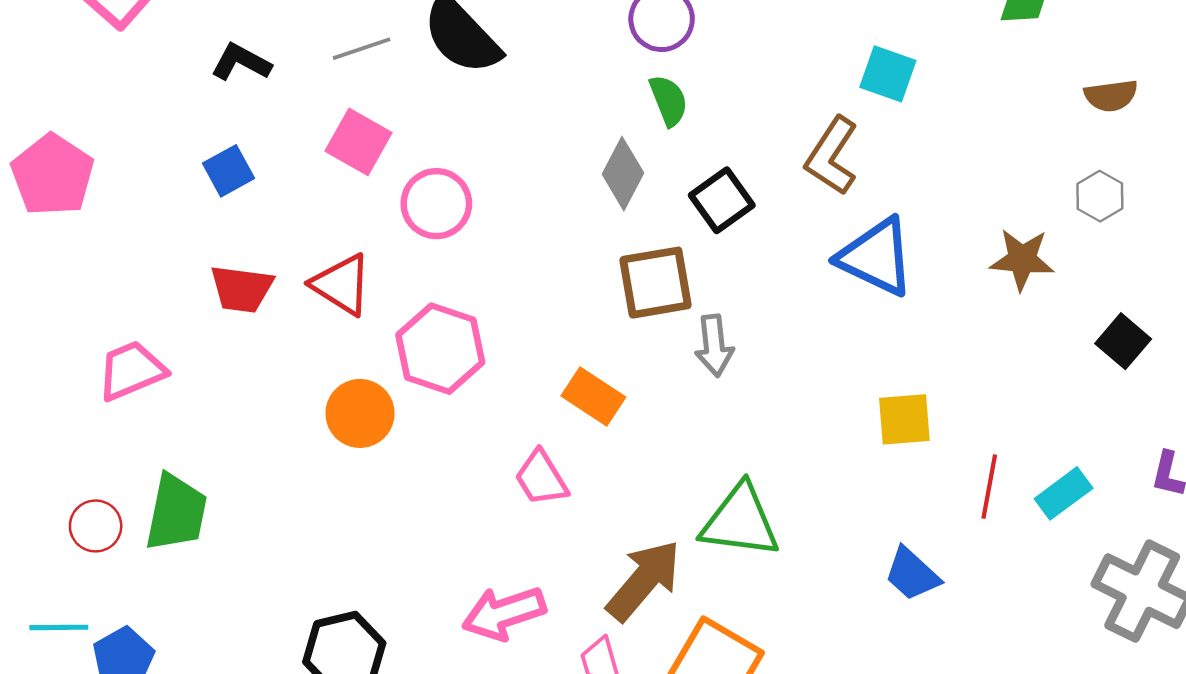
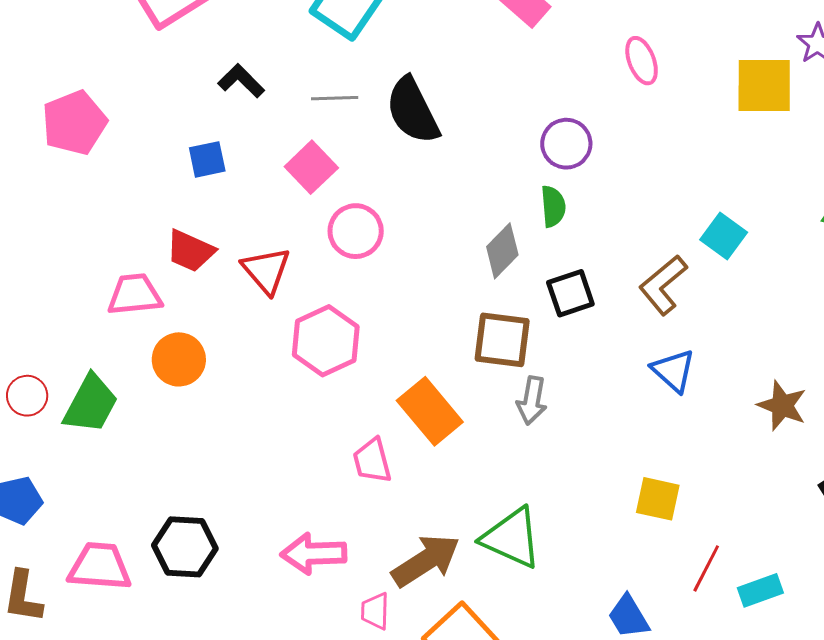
blue triangle: (876, 257) -> (673, 371), size x0.7
pink trapezoid: (131, 371) -> (135, 295), moved
orange rectangle: (593, 396) -> (430, 411), size x1.4
orange circle: (360, 413) -> (179, 359), moved

